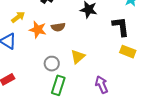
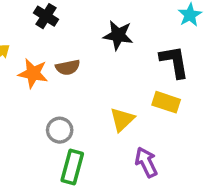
yellow rectangle: (128, 52) -> (166, 102), moved
yellow triangle: (78, 57) -> (122, 119), moved

